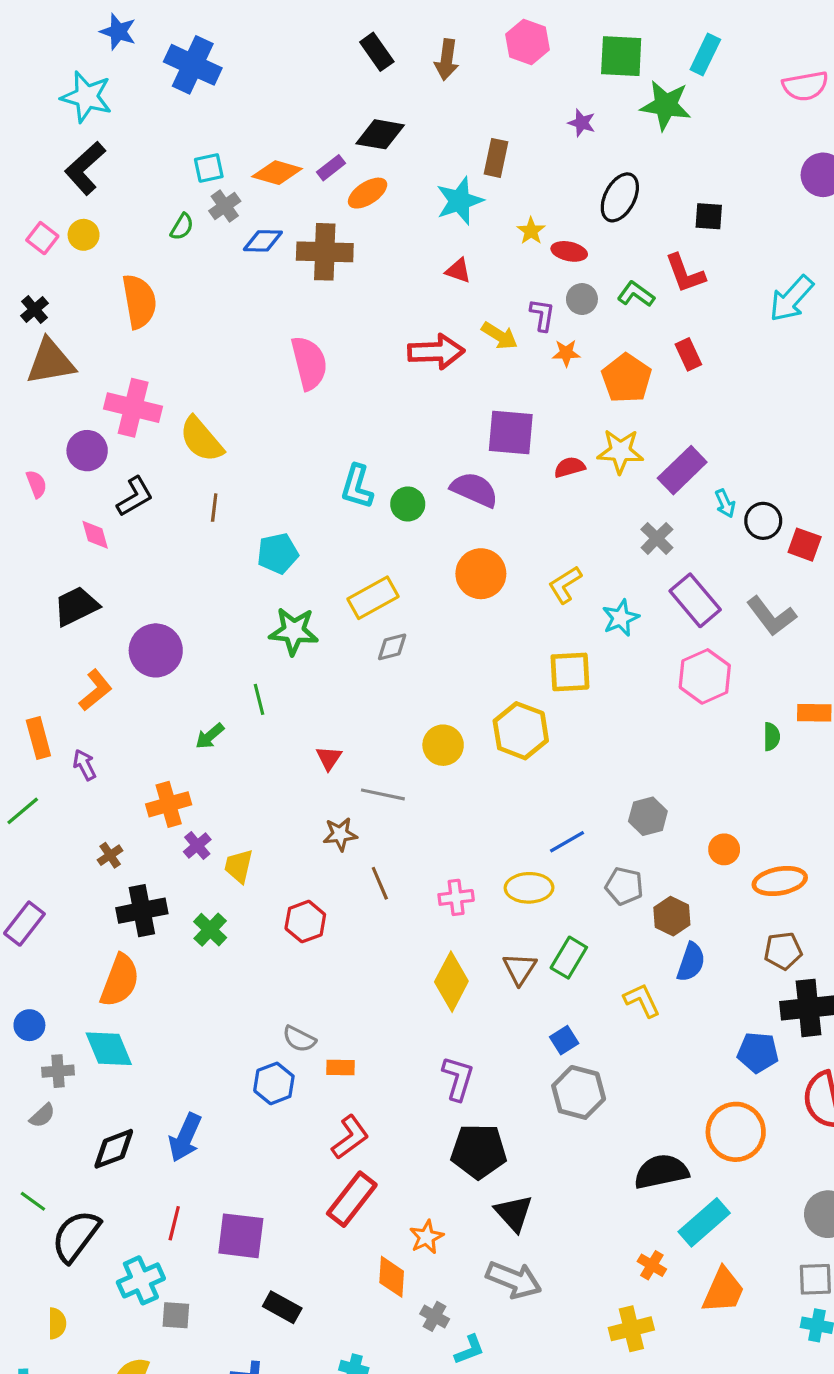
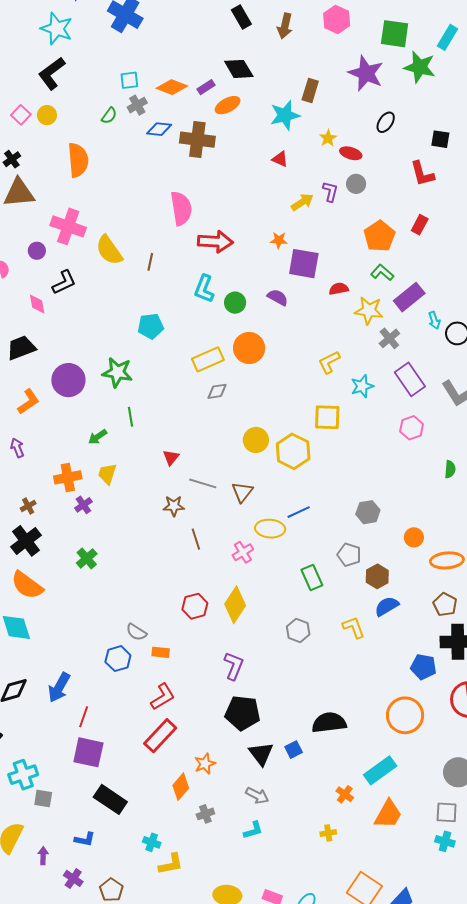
purple star: (582, 123) -> (366, 73), size x2.0
black diamond: (380, 134) -> (239, 69), turned 44
black ellipse: (620, 197) -> (386, 122), size x0.7
green L-shape: (636, 294) -> (382, 273), moved
yellow arrow: (499, 336) -> (302, 202), turned -70
red arrow: (436, 352) -> (215, 242), moved
orange star: (566, 353) -> (279, 240), moved
red rectangle: (688, 354) -> (420, 225), turned 48
purple circle: (87, 451) -> (37, 251), size x0.7
yellow star: (620, 451) -> (369, 311), moved
purple semicircle: (474, 490) -> (278, 297), size x0.7
brown line: (214, 508) -> (150, 262), moved
orange circle: (481, 574) -> (249, 348), moved
green star: (294, 631) -> (117, 372), moved
pink hexagon: (705, 676) -> (412, 428), size x0.7
yellow circle: (443, 745) -> (256, 440), moved
blue line: (567, 842) -> (299, 512), moved
yellow trapezoid: (239, 866) -> (107, 474), moved
yellow ellipse: (529, 888) -> (270, 529), moved
pink cross: (456, 897) -> (243, 552), turned -30
black cross: (142, 911) -> (26, 541), moved, turned -32
red hexagon: (305, 922) -> (195, 606), moved
brown pentagon: (783, 951) -> (445, 604), turned 30
green rectangle: (569, 958) -> (312, 577), moved, turned -60
blue semicircle: (691, 962) -> (387, 606), turned -145
brown triangle: (520, 969) -> (242, 492), moved
orange semicircle: (120, 981) -> (27, 585), turned 100
blue square: (564, 1040) -> (294, 750), moved
gray hexagon: (579, 1092) -> (298, 630), moved, size x0.7
black semicircle: (661, 1172) -> (329, 723), moved
red line: (174, 1223) -> (84, 717), moved
orange diamond: (392, 1277) -> (181, 787), turned 32
gray arrow: (514, 1280) -> (257, 796), size x0.7
black rectangle: (282, 1307) -> (110, 799), size x1.4
gray cross: (435, 1316) -> (205, 814), turned 36
yellow cross: (631, 1329) -> (328, 833), size x0.6
cyan L-shape: (470, 1350) -> (253, 830), moved

